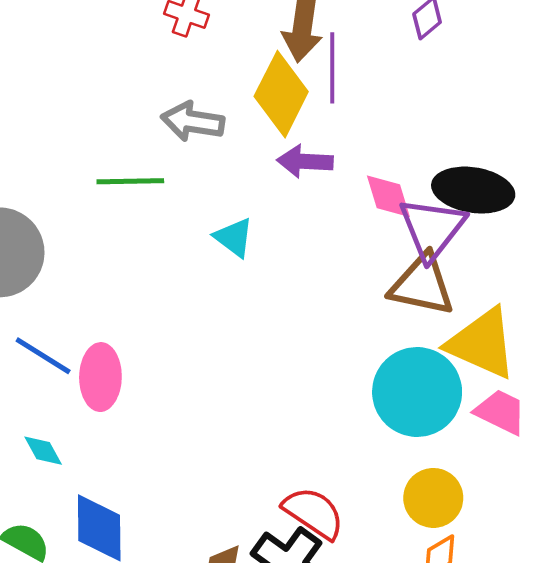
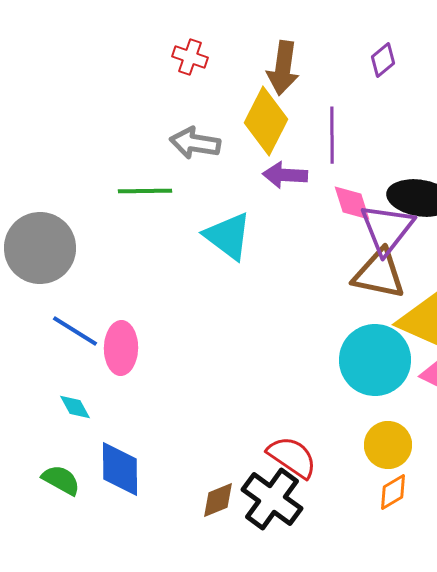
purple line: (332, 68) -> (332, 135), moved
cyan triangle: (234, 237) -> (228, 236), size x1.5

